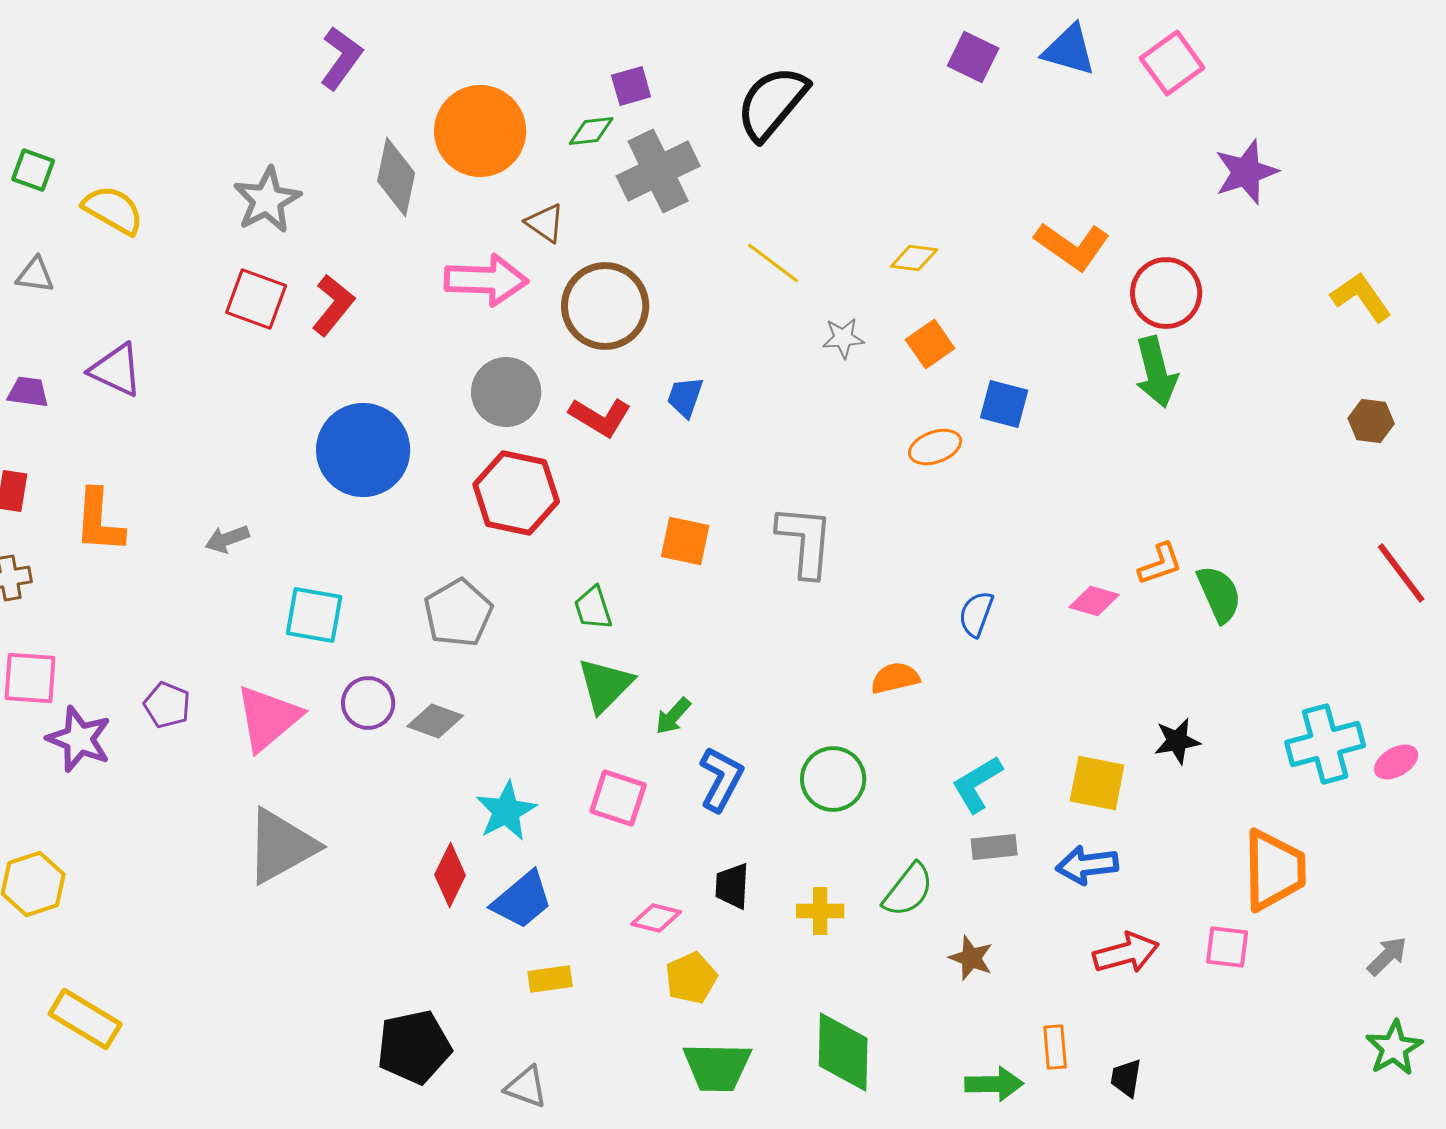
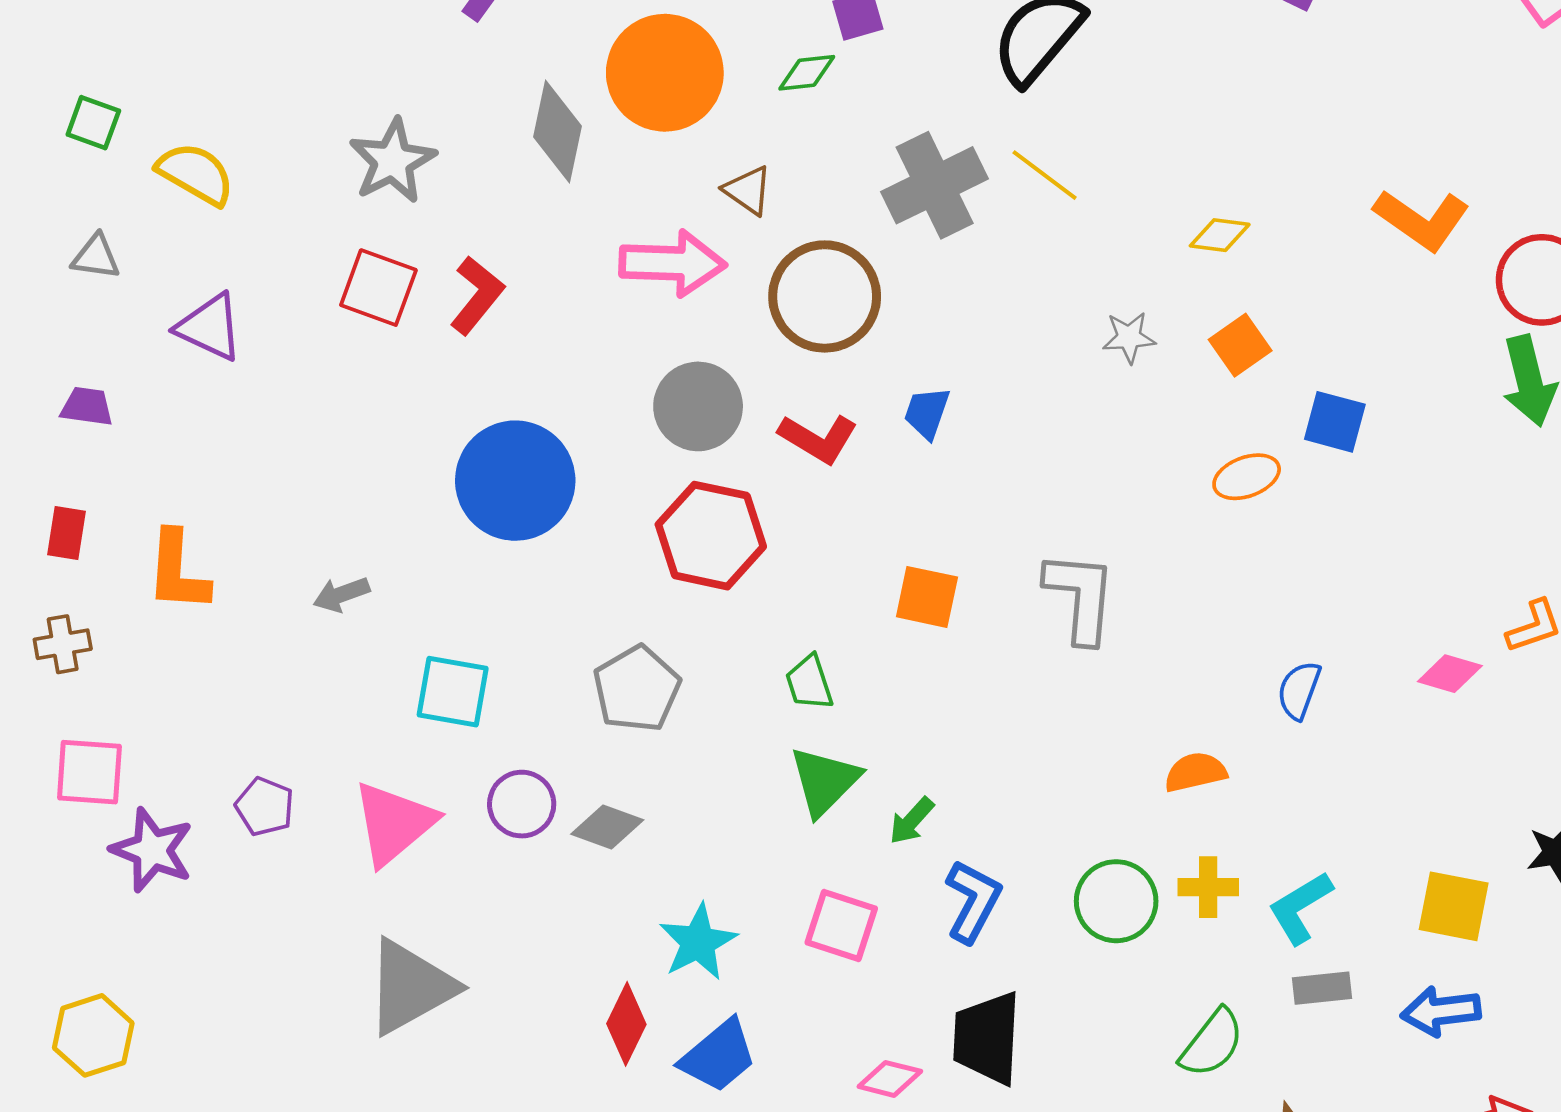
gray cross: (658, 171) -> (935, 185), moved
yellow line: (773, 263) -> (1045, 175), moved
purple triangle: (116, 370) -> (210, 327), moved
black trapezoid: (732, 886) -> (987, 1038), size x1.6
yellow cross: (820, 911) -> (1208, 887), moved

